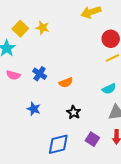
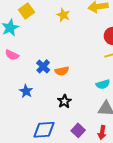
yellow star: (43, 28) -> (63, 15), moved
blue cross: (40, 74) -> (43, 66), moved

